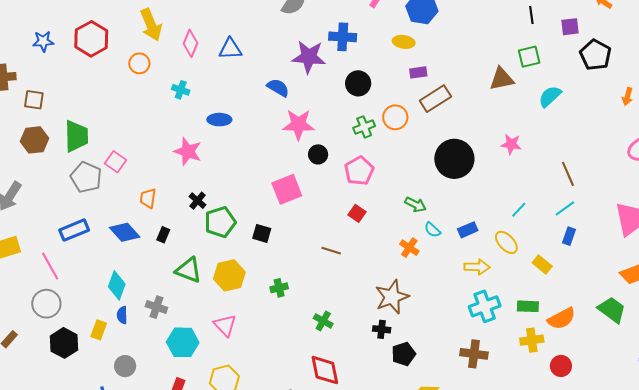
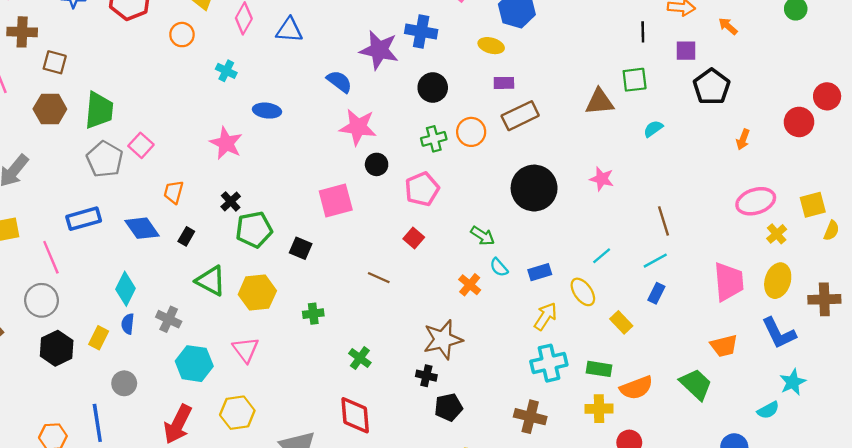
cyan semicircle: (550, 96) -> (653, 129), size x0.7
yellow arrow: (477, 267) -> (545, 316), turned -65

